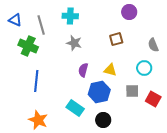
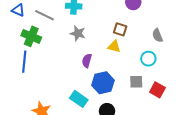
gray line: (41, 25) -> (44, 15), turned -48
brown square: (116, 39) -> (120, 29), turned 32
yellow triangle: (110, 70) -> (114, 46), moved
blue line: (36, 81) -> (24, 62), moved

